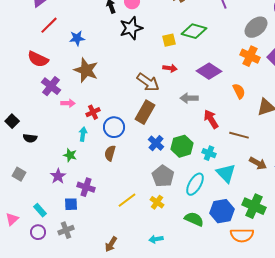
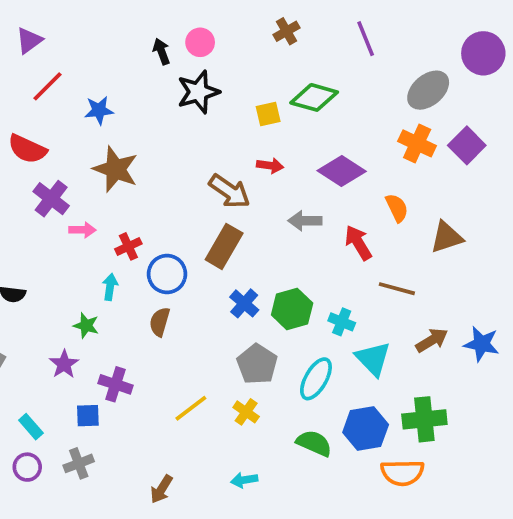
red arrow: (211, 119) -> (358, 243), moved
brown arrow: (258, 163) -> (432, 340), turned -60
green cross: (254, 206) -> (424, 419), turned -30

